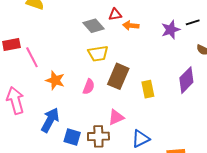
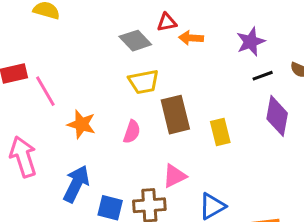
black line: (193, 22) -> (263, 76), moved
brown rectangle: (118, 76) -> (175, 115), turned -35
purple diamond: (186, 80) -> (277, 116), turned -32

